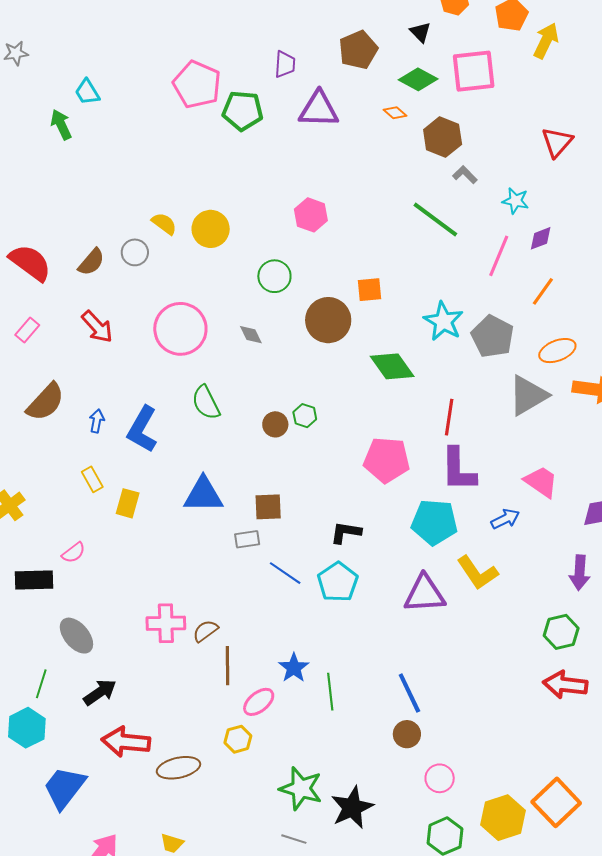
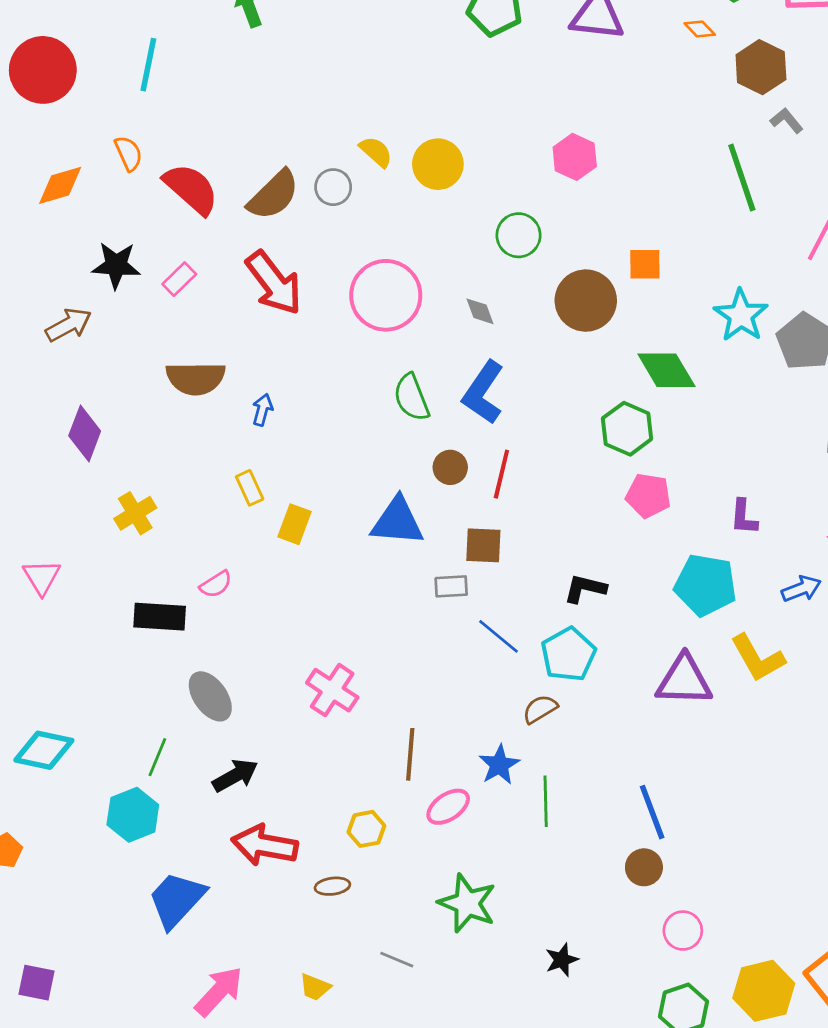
green line: (435, 220) -> (742, 178), turned 30
brown semicircle: (91, 262) -> (273, 195), size x1.4
red arrow: (97, 327) -> (274, 283), size x1.4
brown semicircle: (46, 402) -> (196, 378), turned 42
green hexagon: (305, 416) -> (627, 429), moved, size x1.6
red line: (449, 417) -> (501, 474), moved
brown circle: (275, 424) -> (450, 467), moved
blue L-shape: (142, 429) -> (483, 393), moved
pink pentagon: (387, 460) -> (648, 496), size x0.7
purple L-shape: (458, 470) -> (744, 517), size x0.6
pink cross: (166, 623) -> (332, 690), turned 30
brown semicircle: (205, 631) -> (540, 709), moved
yellow hexagon: (238, 739) -> (366, 829), moved
brown ellipse: (178, 768) -> (332, 886), size x0.6
green star: (301, 789) -> (467, 903), moved
black star: (352, 808) -> (562, 960), size x0.6
gray line: (294, 839) -> (397, 960), moved

